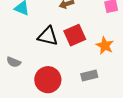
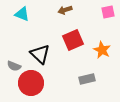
black triangle: (48, 36) -> (40, 54), moved, turned 30
red circle: (48, 80) -> (31, 83), moved

